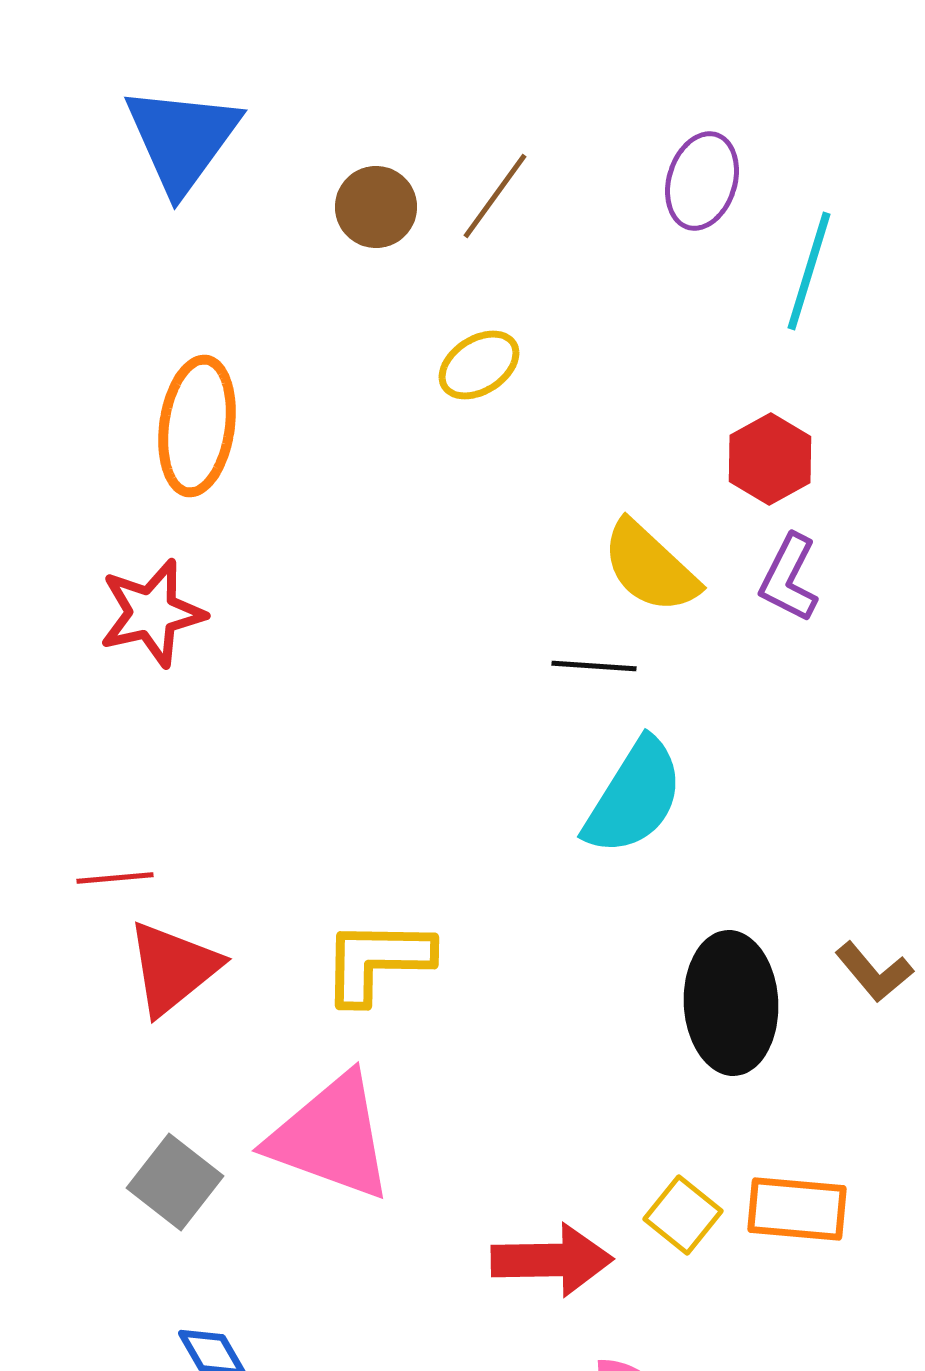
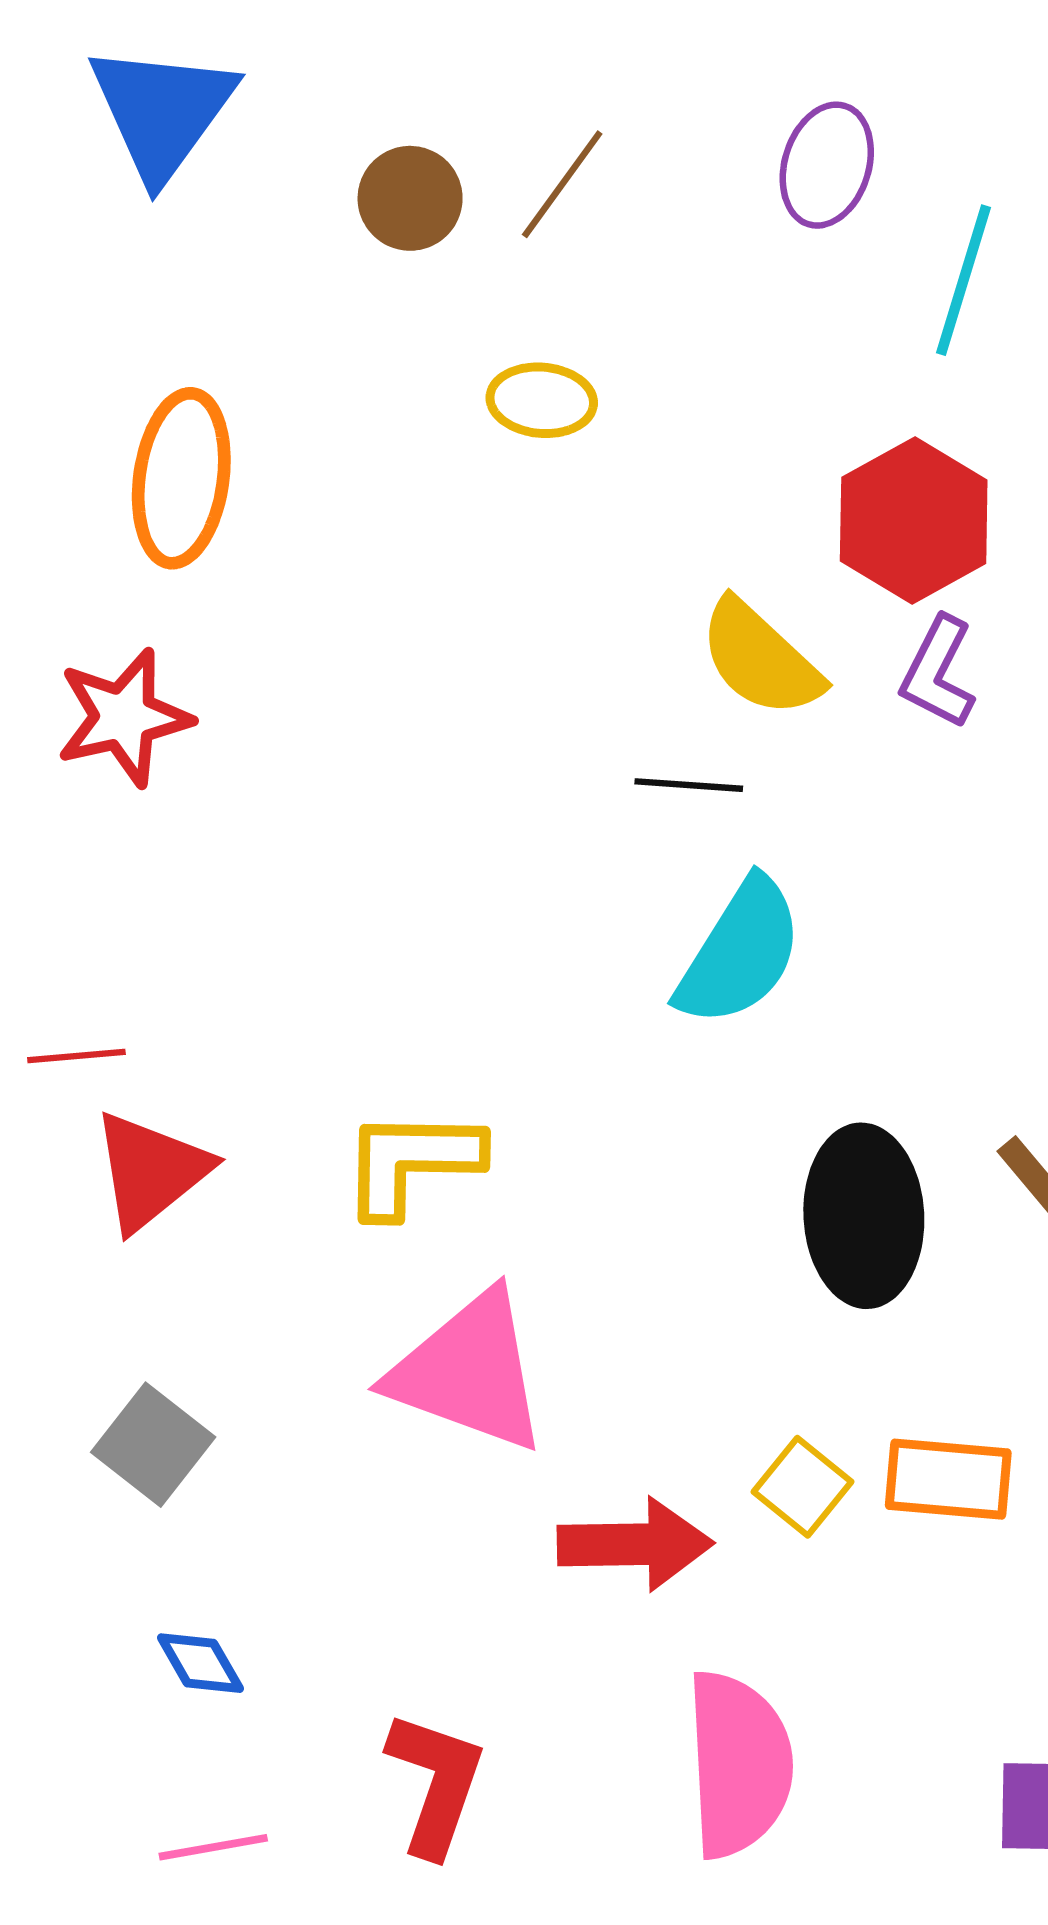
yellow ellipse: (479, 365) -> (542, 400), turned 38
red hexagon: (770, 459) -> (914, 520), size x1.4
pink triangle: (331, 1137) -> (469, 1372), moved

